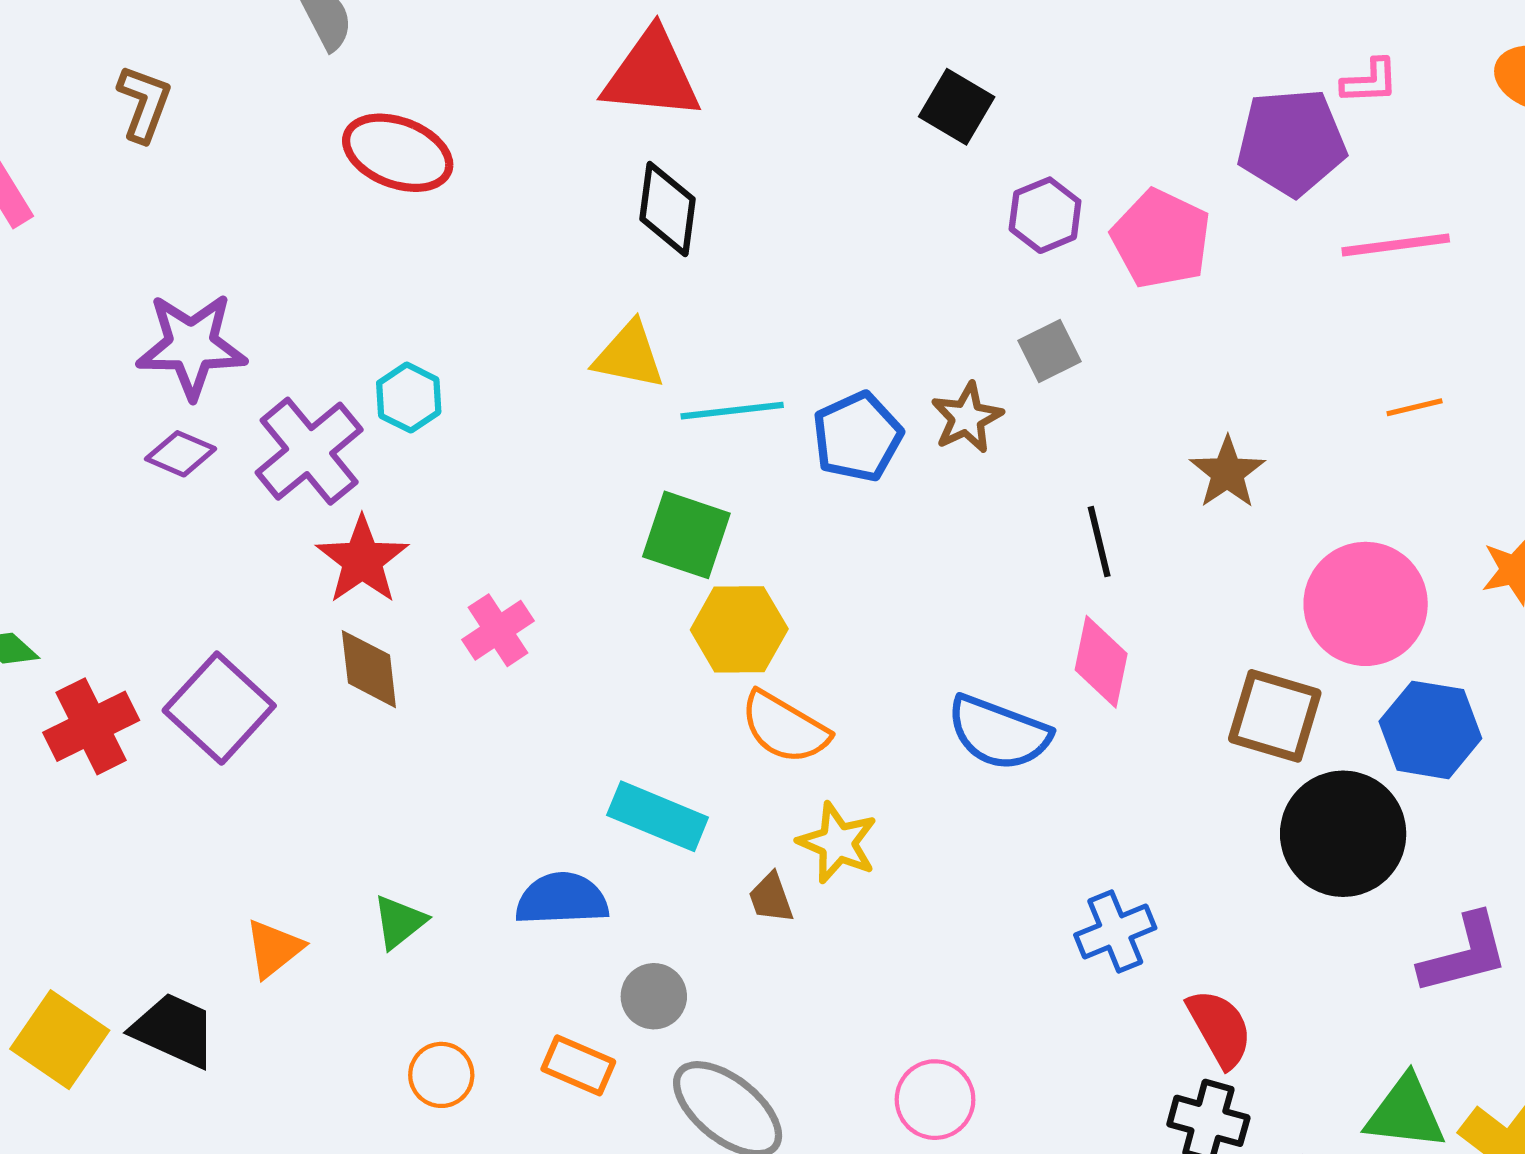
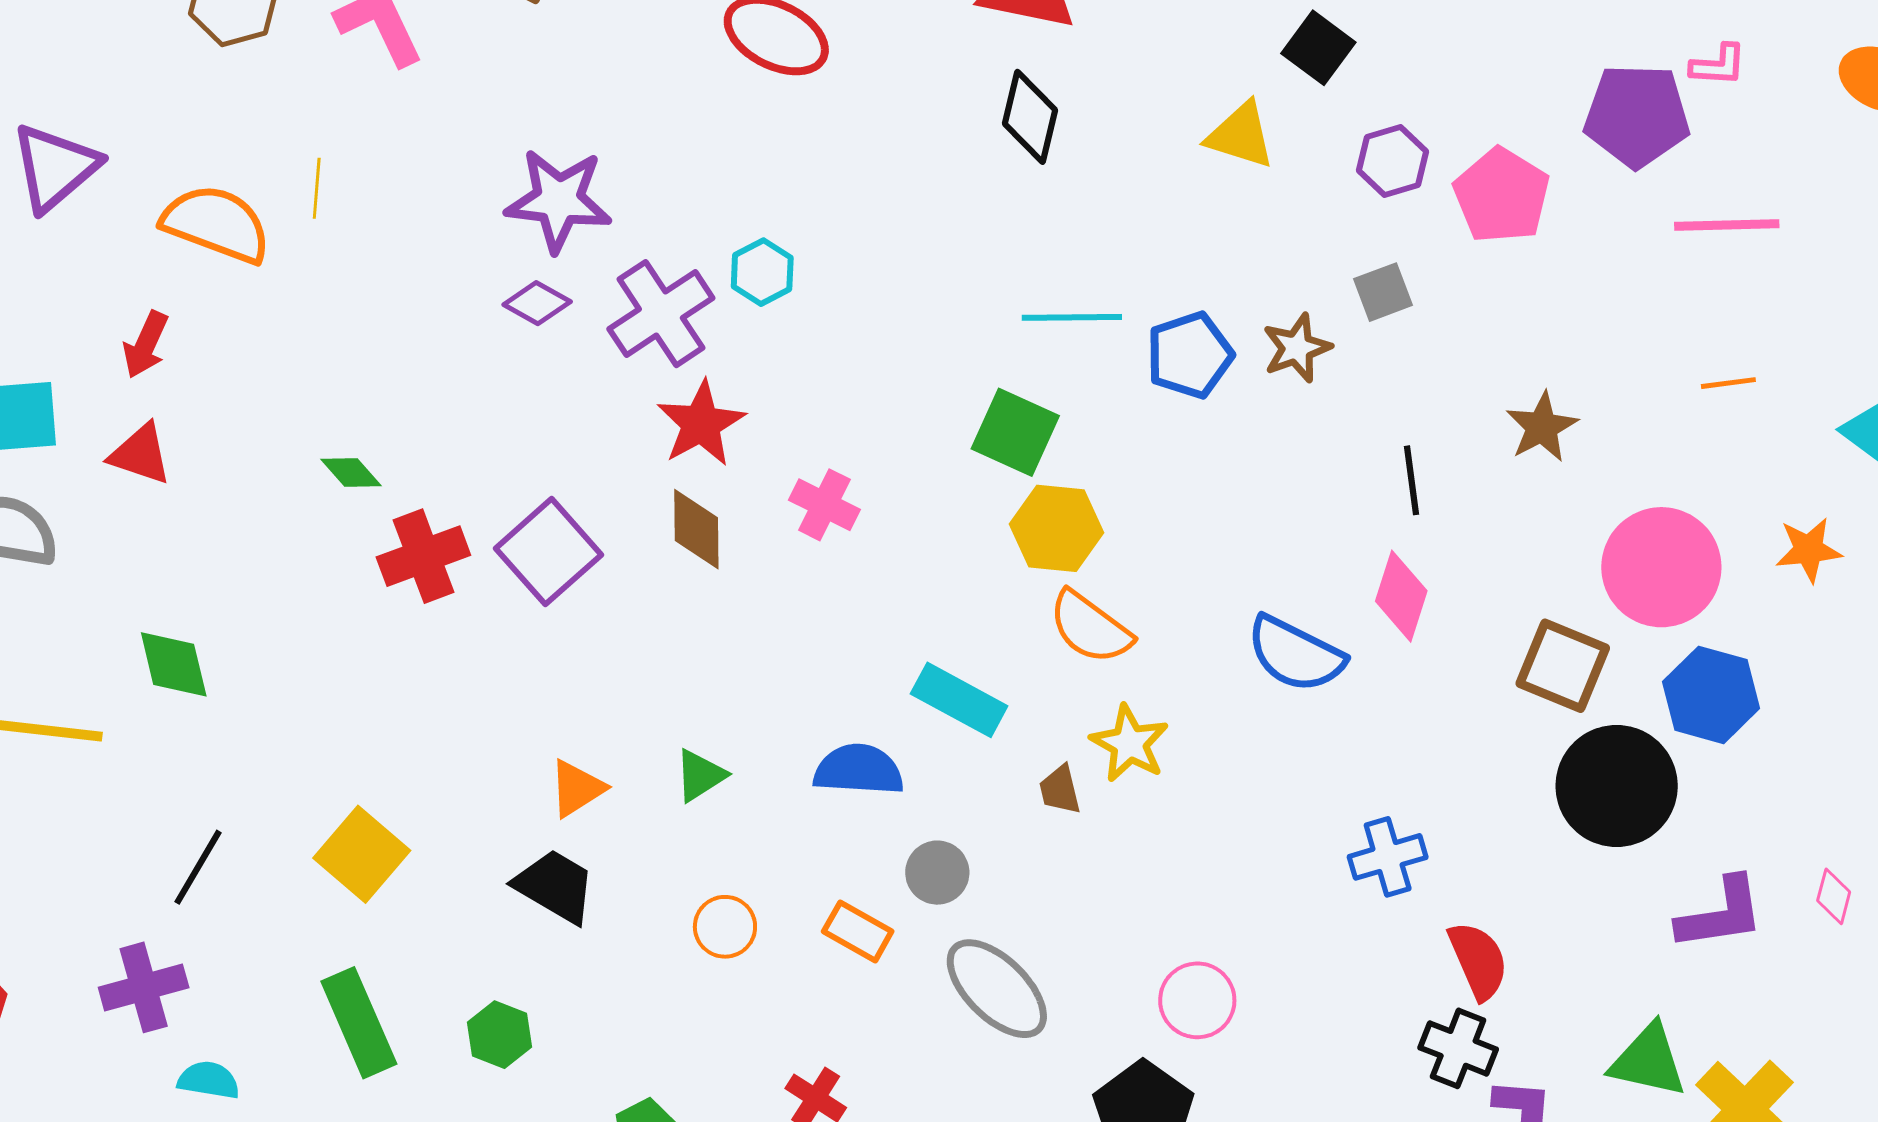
yellow triangle: (629, 355) -> (1241, 135), moved
pink cross: (498, 630) -> (824, 505), turned -36
black trapezoid: (174, 1030) -> (555, 886), moved

